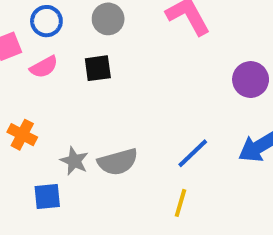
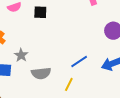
gray semicircle: (118, 162) -> (41, 73), moved

